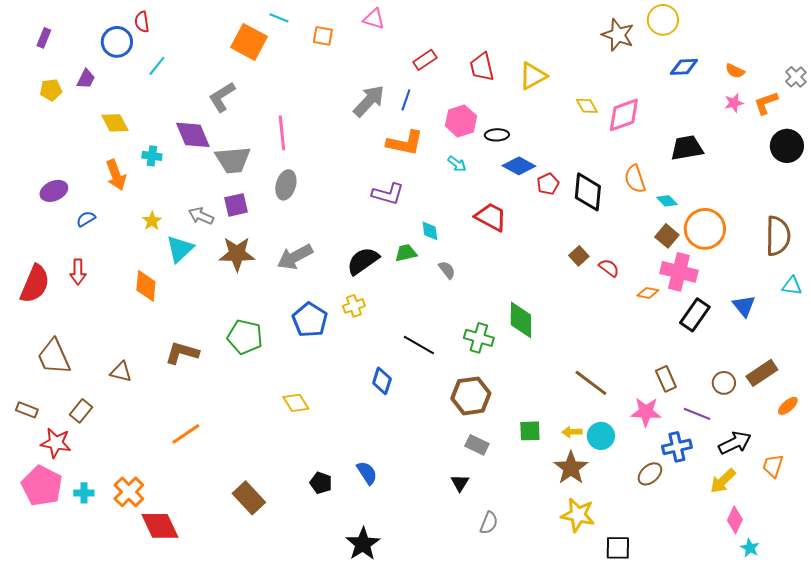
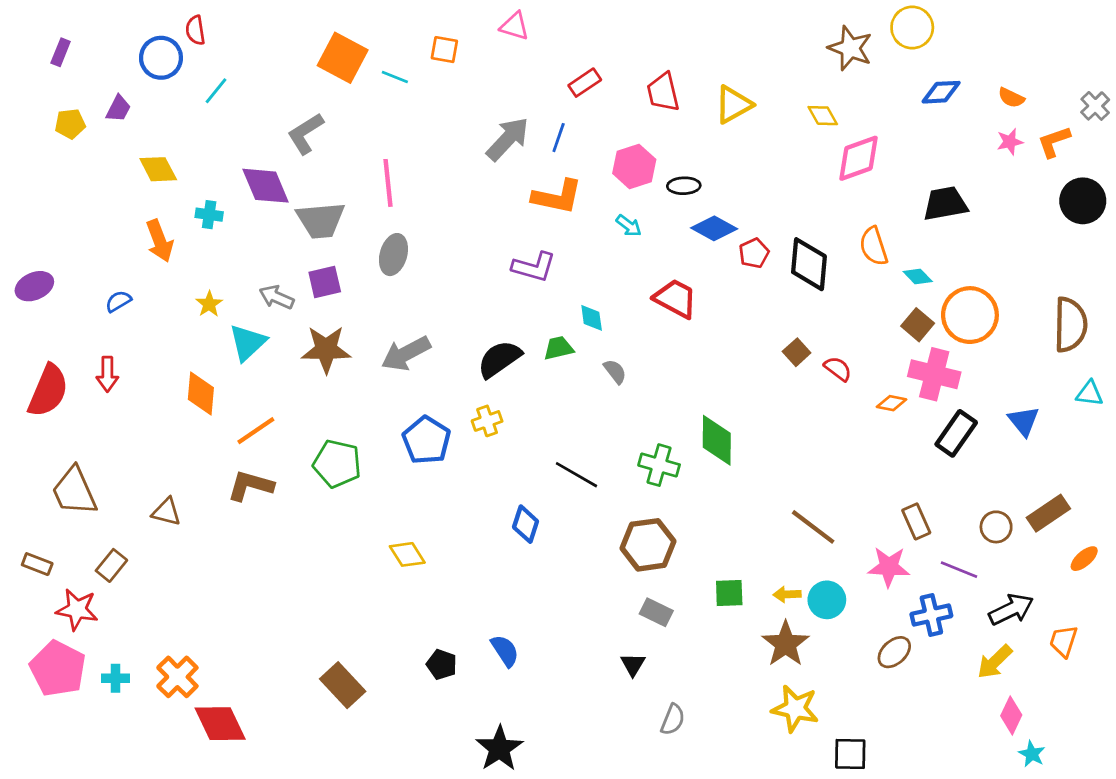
cyan line: (279, 18) -> (395, 77), moved
yellow diamond: (587, 106) -> (823, 116), moved
purple ellipse: (54, 191) -> (34, 286), moved
orange line: (186, 434) -> (256, 431), moved

